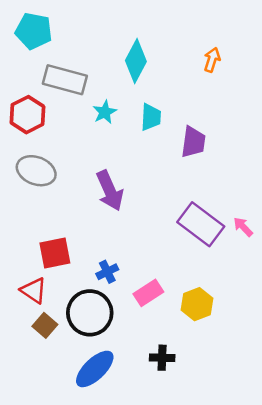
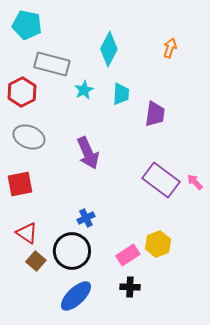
red square: (55, 253) -> (20, 184), moved
pink rectangle: (148, 293) -> (128, 255), moved

